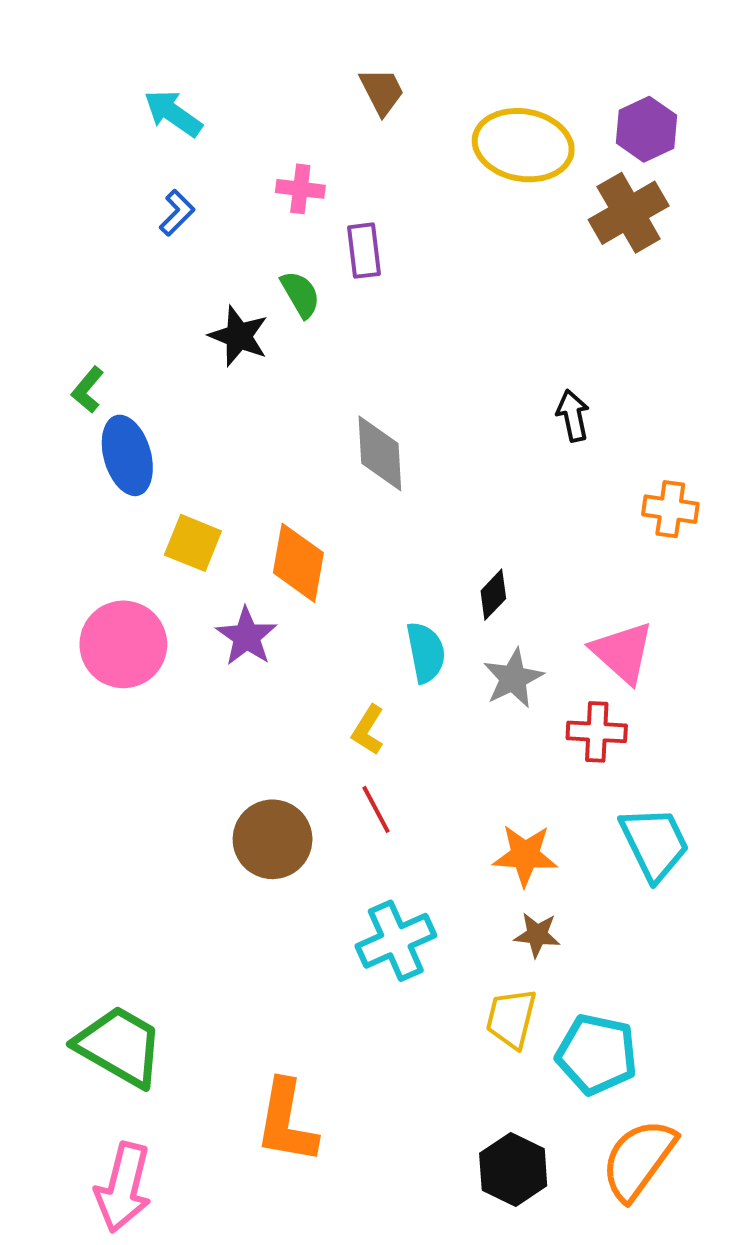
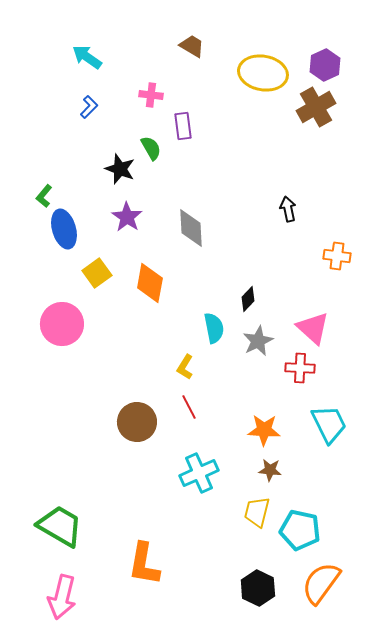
brown trapezoid: (382, 91) -> (192, 46), turned -32
yellow square: (193, 543) -> (97, 273), turned 32
purple star: (247, 636) -> (127, 217), moved

